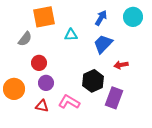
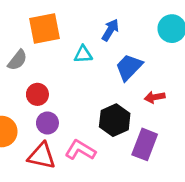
blue arrow: (101, 18) -> (110, 30), moved
red triangle: (42, 106) -> (42, 156), size x1.5

